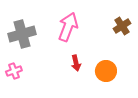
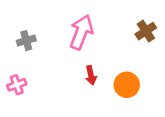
gray cross: (22, 34) -> (26, 41), size x0.6

